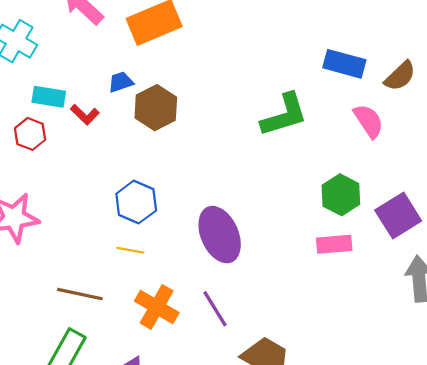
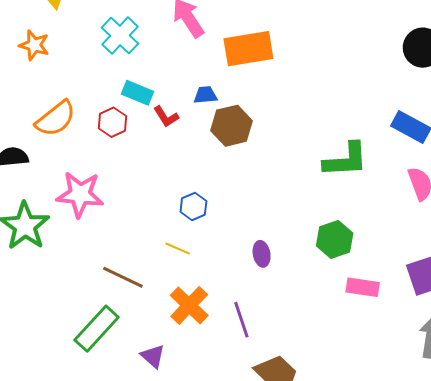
green hexagon: (341, 195) -> (335, 239), moved
blue hexagon: (136, 202) -> (193, 206), size x0.7
purple ellipse: (220, 235) -> (262, 254), size x0.5

